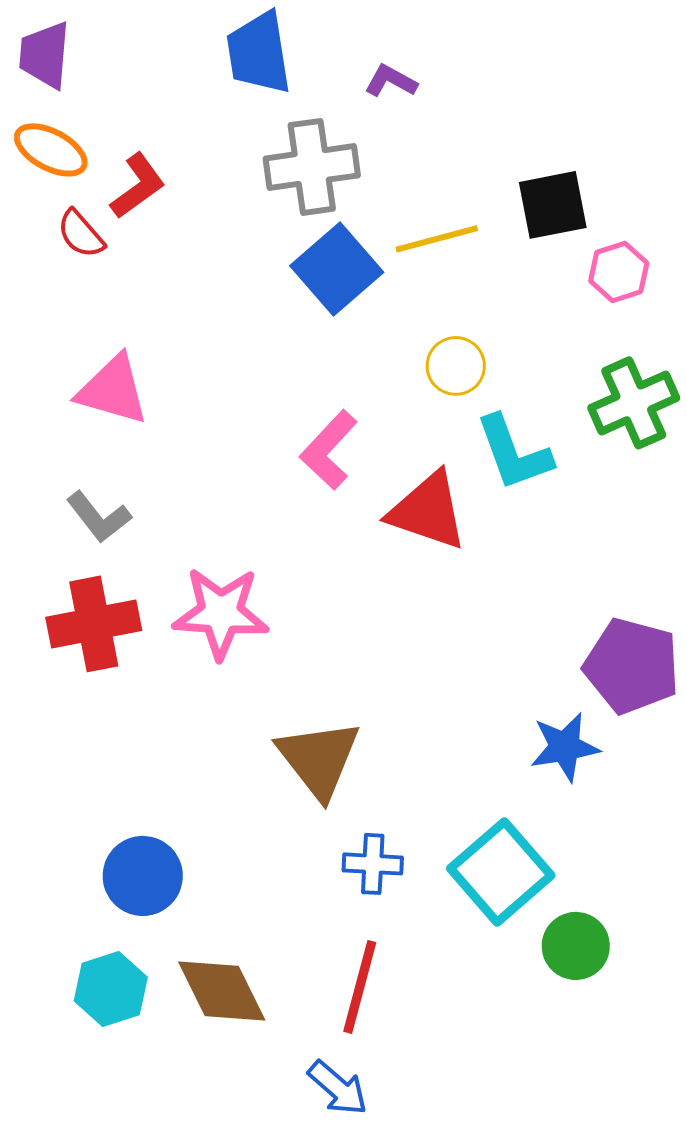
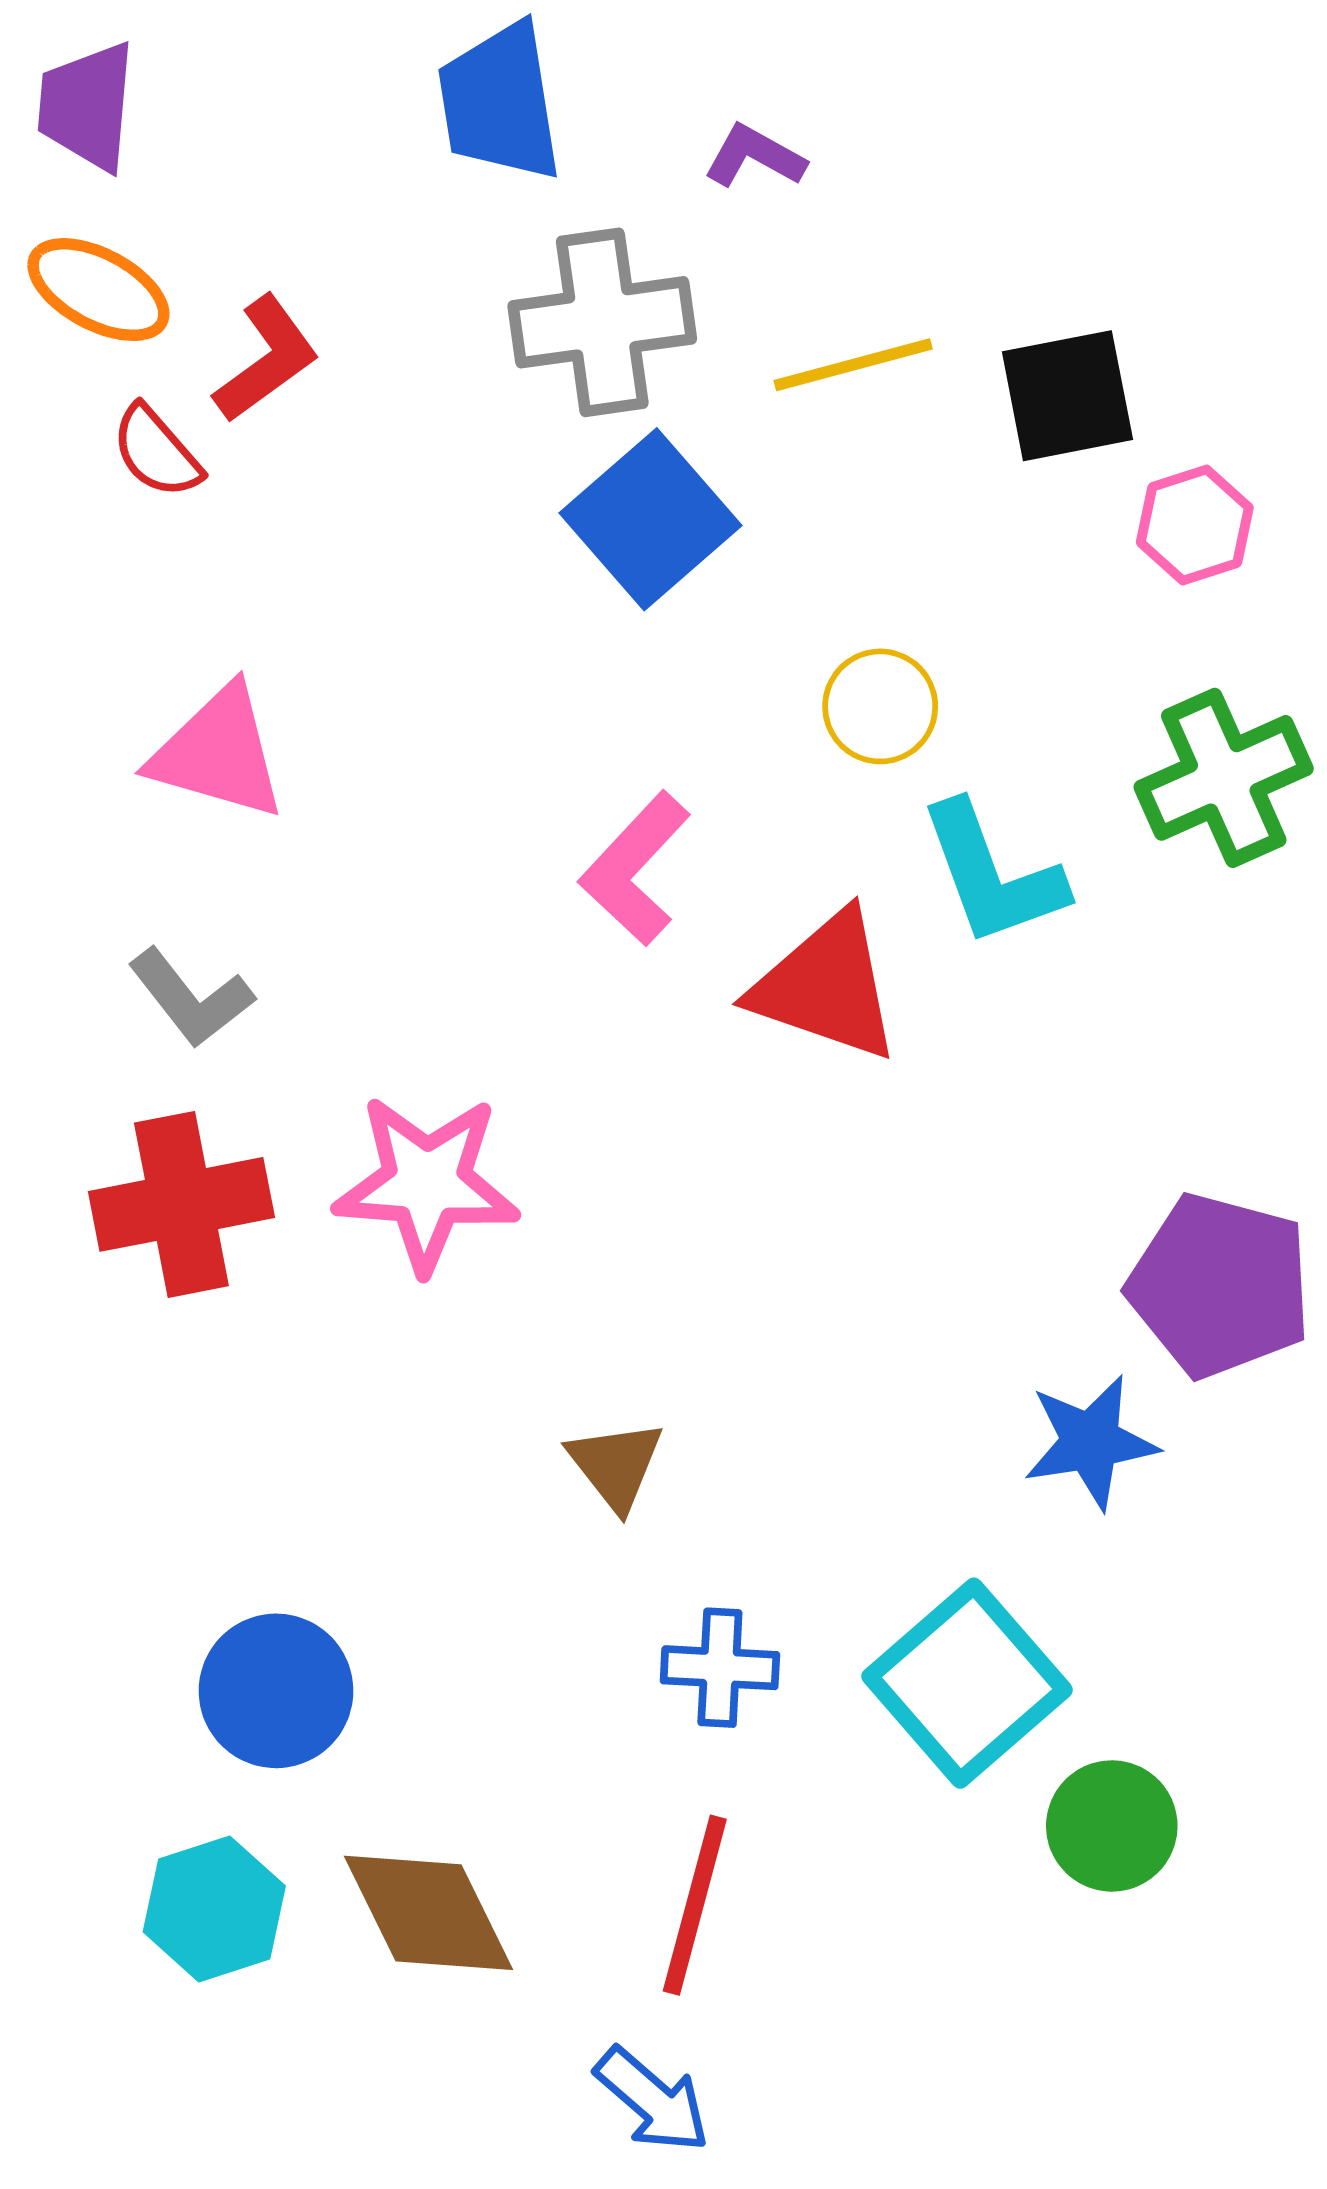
yellow line: (437, 239) -> (853, 365), moved
brown triangle: (319, 759) -> (616, 1465), size x0.6

